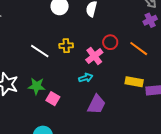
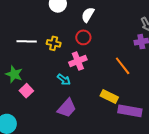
red circle: (110, 42) -> (83, 37), moved
white line: (40, 51) -> (27, 41), turned -48
cyan arrow: (86, 78) -> (64, 80), turned 40

